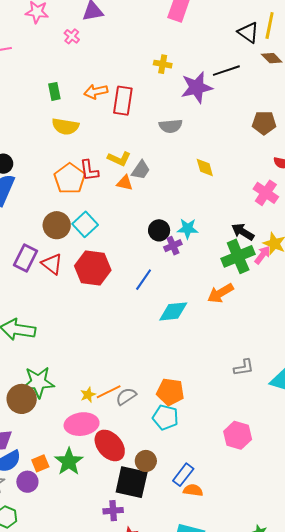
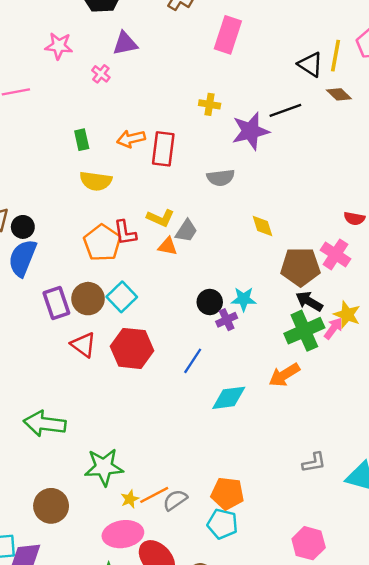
brown pentagon: (264, 123) -> (300, 267), moved, size x1.4
purple rectangle: (26, 258) -> (56, 303), moved, turned -44
green star: (38, 382) -> (104, 467), moved

